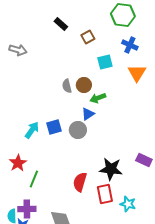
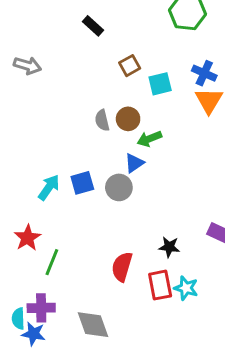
brown square: (88, 37) -> (130, 66), moved
blue cross: (130, 45) -> (204, 73), moved
black star: (111, 169) -> (169, 247), size x0.6
cyan star: (128, 204) -> (186, 288), moved

